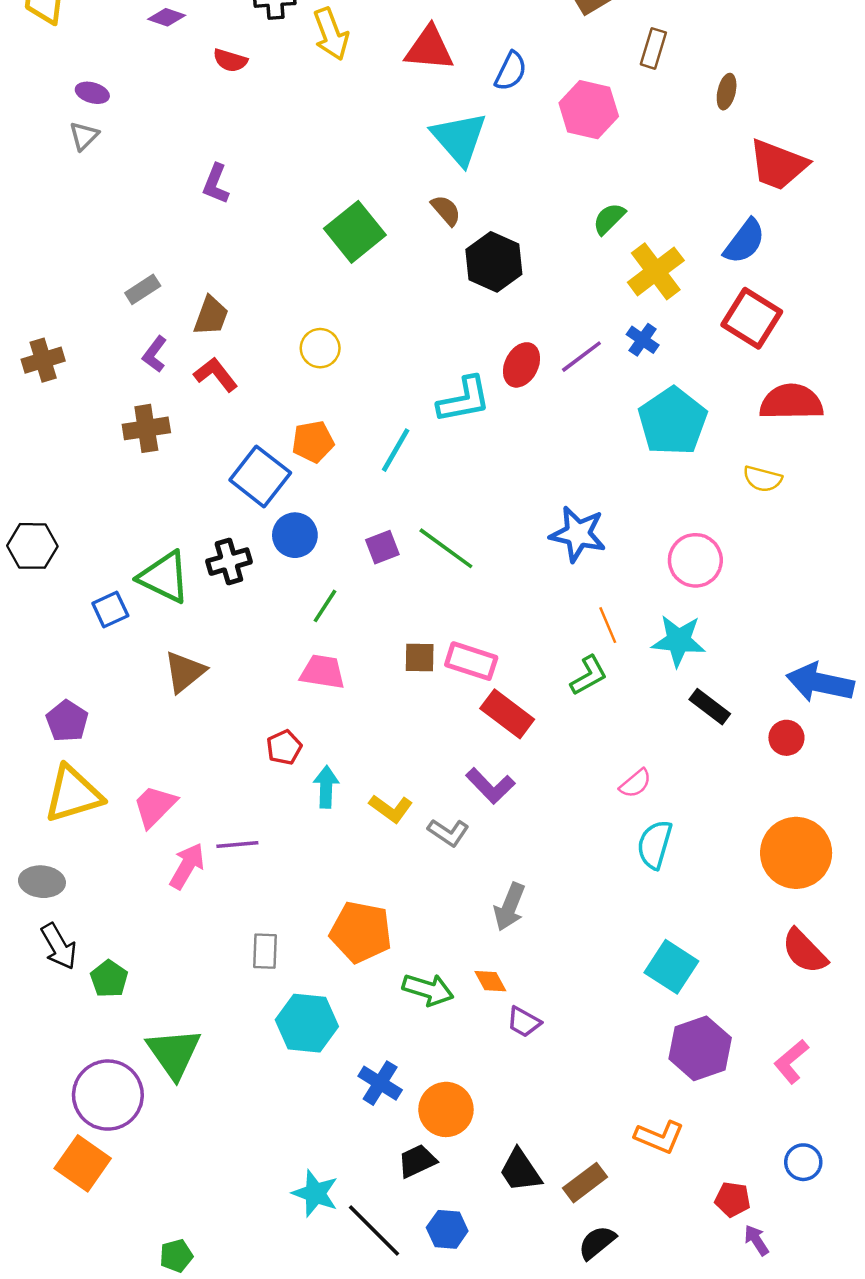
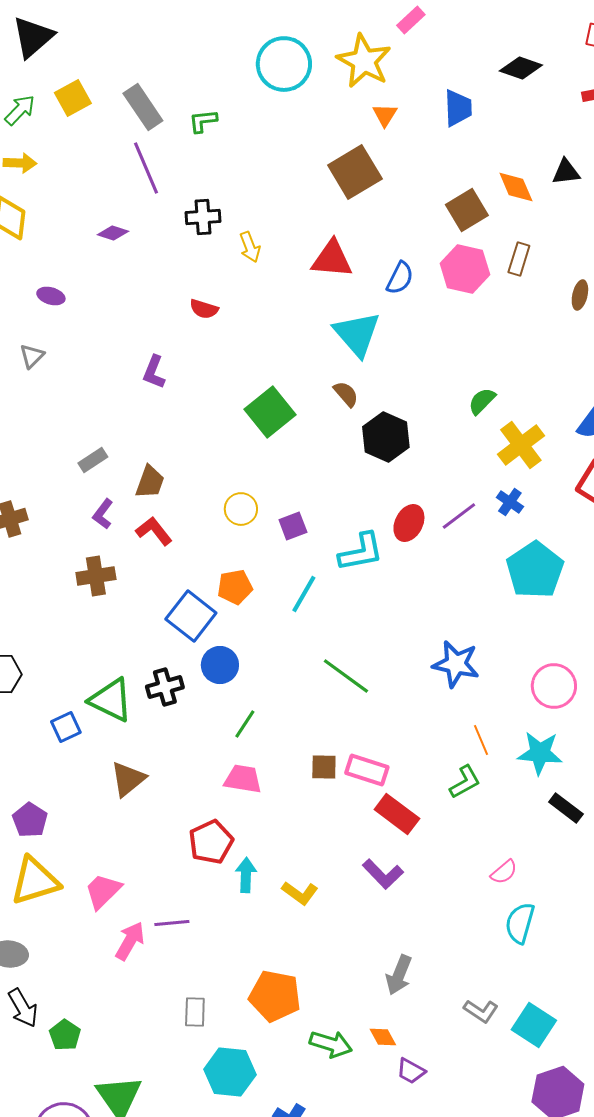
yellow arrow: (331, 34) -> (250, 247), size x0.7
red semicircle: (230, 60) -> (204, 309), moved
pink hexagon: (589, 110) -> (465, 269), moved
gray triangle: (84, 136) -> (32, 356), moved
purple square: (382, 547) -> (293, 526), moved
red pentagon: (284, 747) -> (211, 842), size x1.5
gray L-shape: (448, 832) -> (481, 1011), moved

